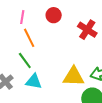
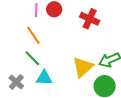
pink line: (22, 17) -> (36, 10), moved
yellow triangle: (73, 77) -> (83, 67), turned -35

